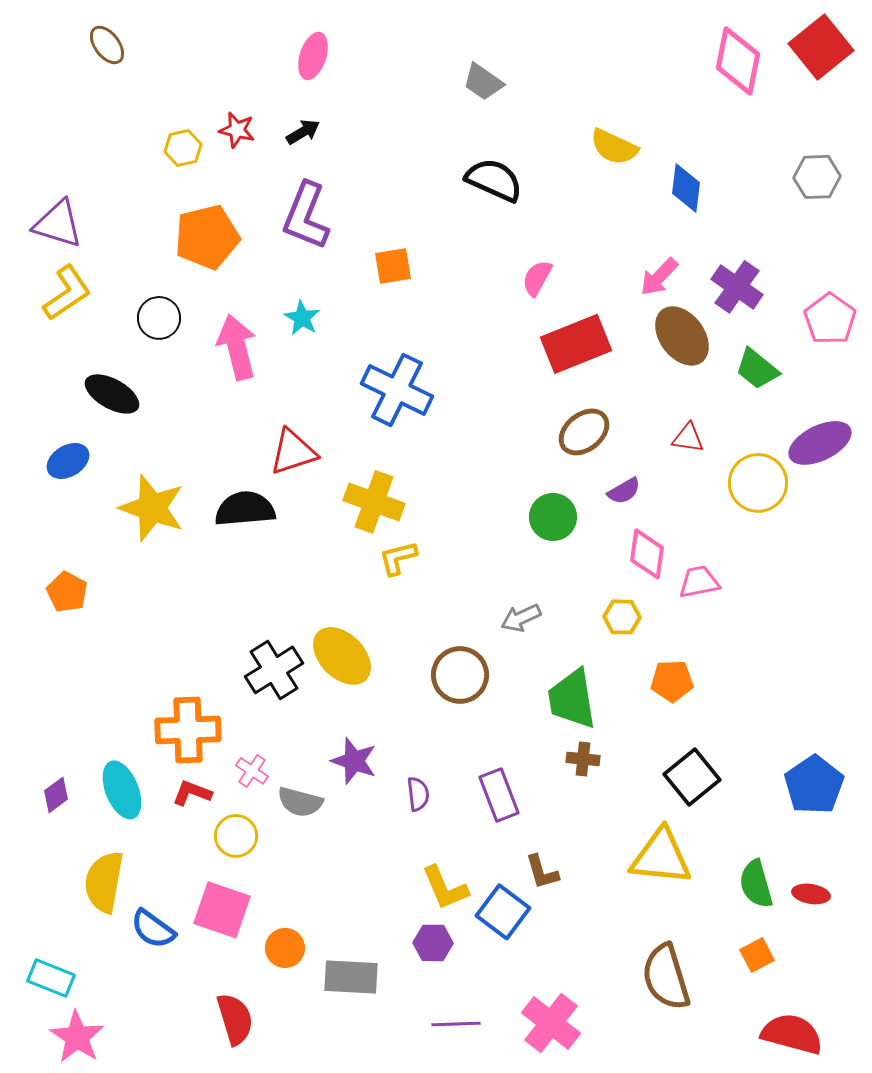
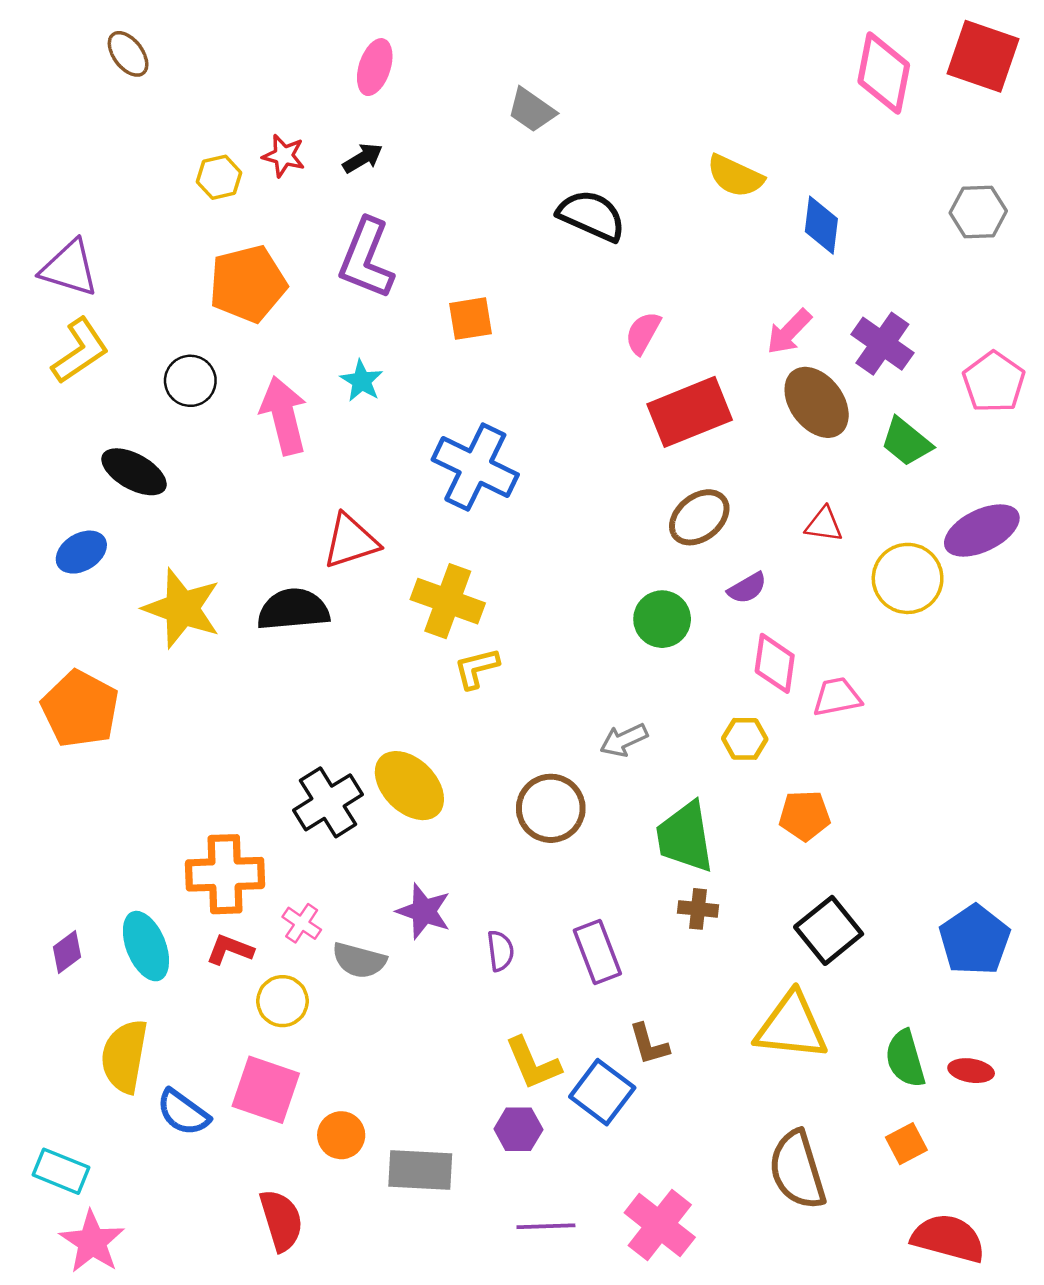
red square: (821, 47) -> (983, 56), turned -32
gray trapezoid: (483, 82) -> (532, 110), moved
orange pentagon: (67, 592) -> (80, 709), size x1.6

